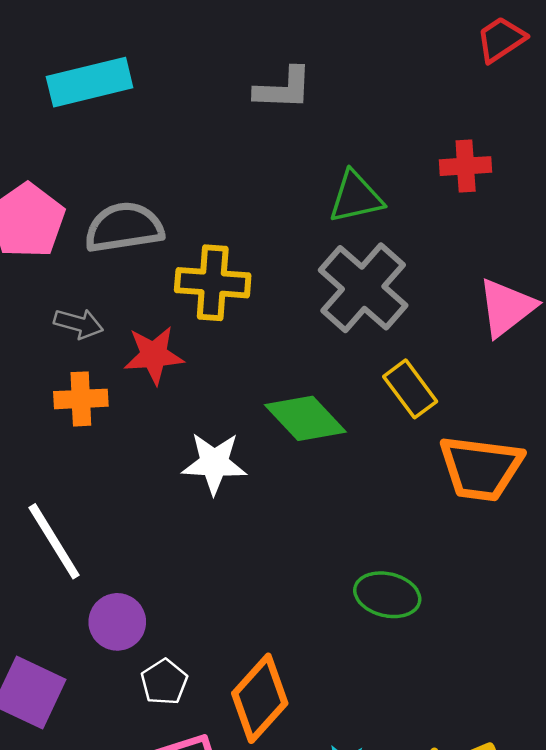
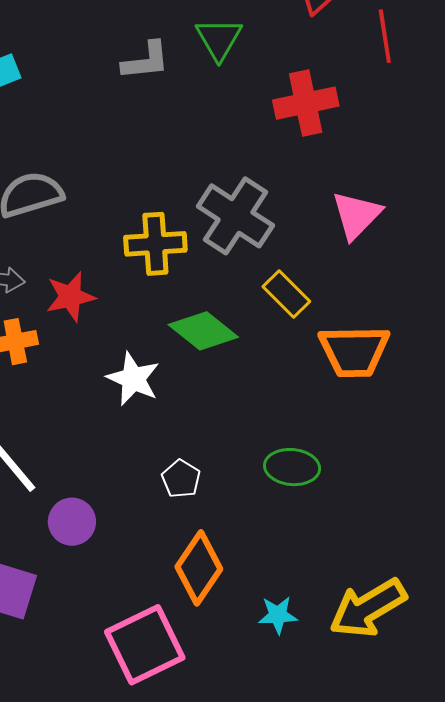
red cross: (466, 166) -> (306, 103), size x1.5
green triangle: (356, 197) -> (219, 39), moved, turned -39
yellow cross: (213, 283) -> (155, 244), moved
white star: (214, 463) -> (133, 379), turned 30
white pentagon: (164, 682) -> (181, 479), moved

